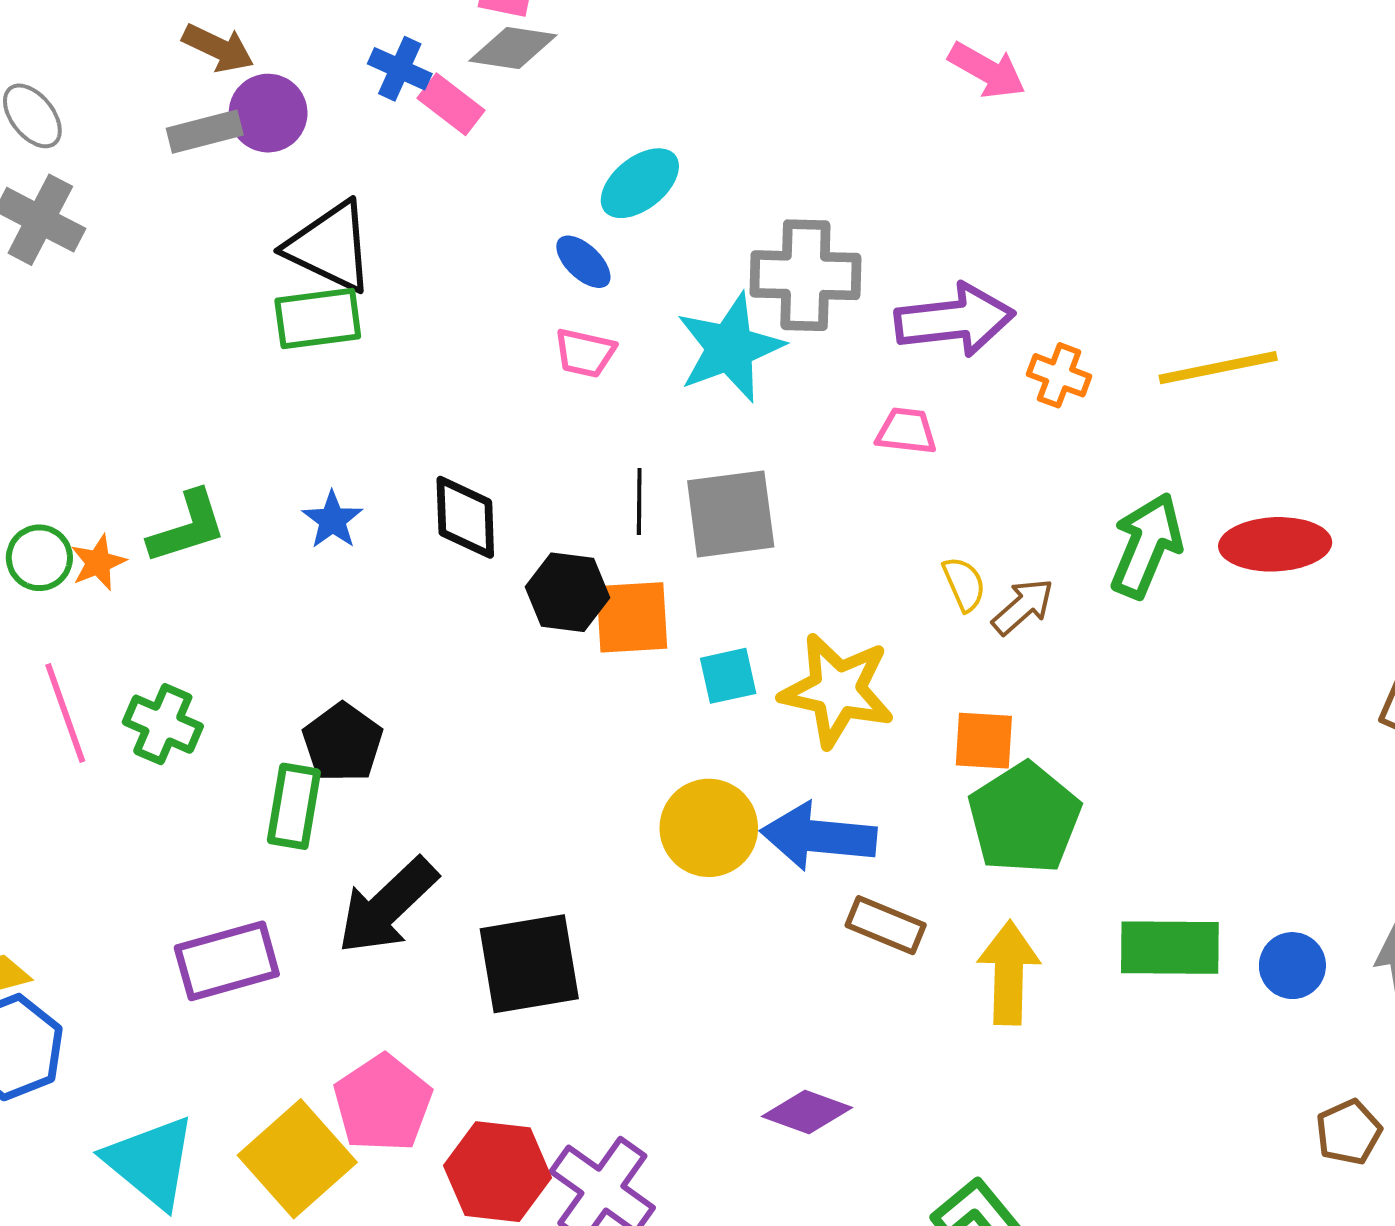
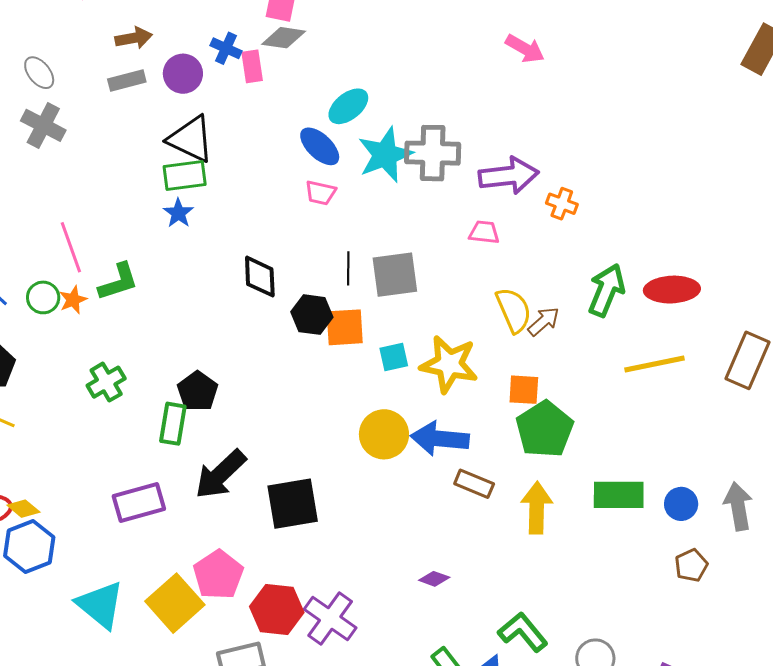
brown arrow: (218, 48) -> (134, 38), turned -36
pink rectangle: (451, 104) -> (252, 66), turned 44
purple circle: (268, 113) -> (183, 74), moved
blue ellipse: (583, 262) -> (320, 146), size x1.4
cyan star: (730, 348) -> (385, 155), moved
yellow line: (1218, 368) -> (654, 364), moved
blue star: (332, 520) -> (178, 213), moved
yellow semicircle: (964, 584) -> (514, 310), size x1.6
pink line: (65, 713) -> (71, 247), moved
green cross: (163, 724) -> (106, 382), turned 36
purple diamond: (807, 1112) -> (434, 579), size x0.7
brown pentagon: (1349, 1132) -> (691, 565), moved

